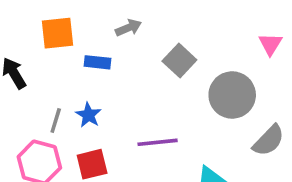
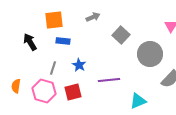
blue rectangle: (98, 62) -> (63, 41), moved
blue star: (88, 115) -> (79, 65), moved

